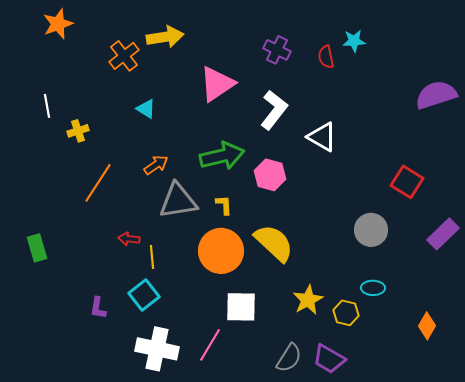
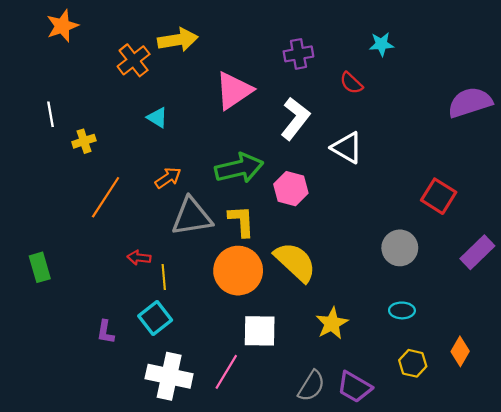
purple cross: (277, 50) -> (298, 54), turned -36
red semicircle: (326, 57) -> (351, 83), moved, turned -35
yellow L-shape: (224, 205) -> (241, 221), size x1.5
yellow hexagon: (346, 313) -> (413, 363), moved

